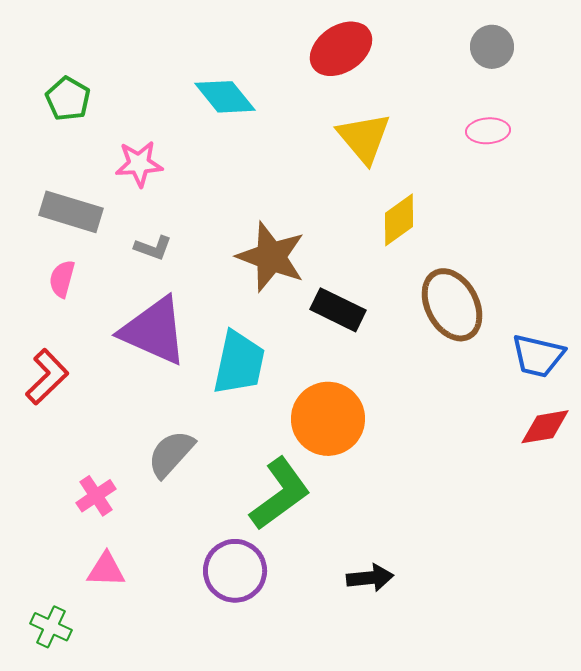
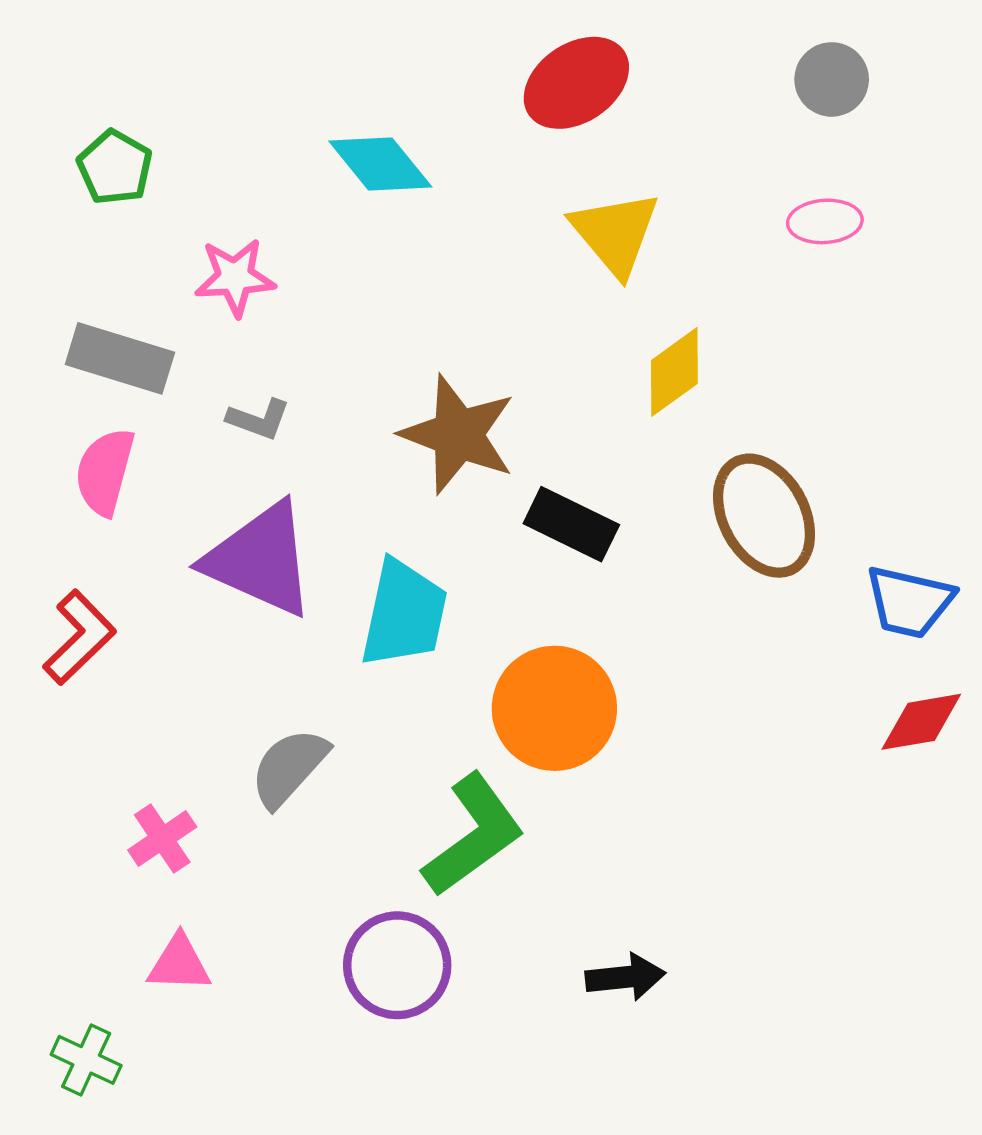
pink semicircle: (62, 279) -> (105, 472), size x1.4

